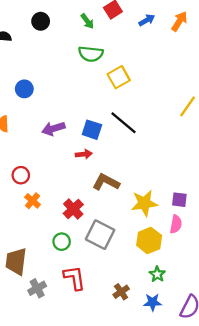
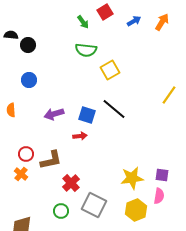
black circle: (41, 21) -> (28, 45), moved
brown L-shape: (106, 182) -> (51, 160), moved, turned 140
orange cross: (32, 201) -> (21, 174), moved

